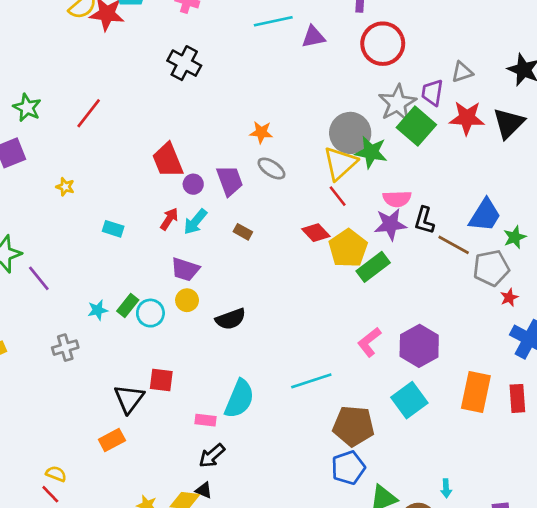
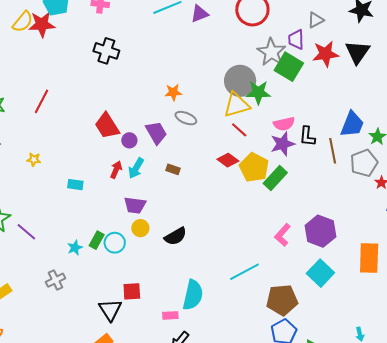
yellow triangle: (340, 163) -> (237, 105), turned 36
brown line: (454, 245) -> (333, 151), turned 60

